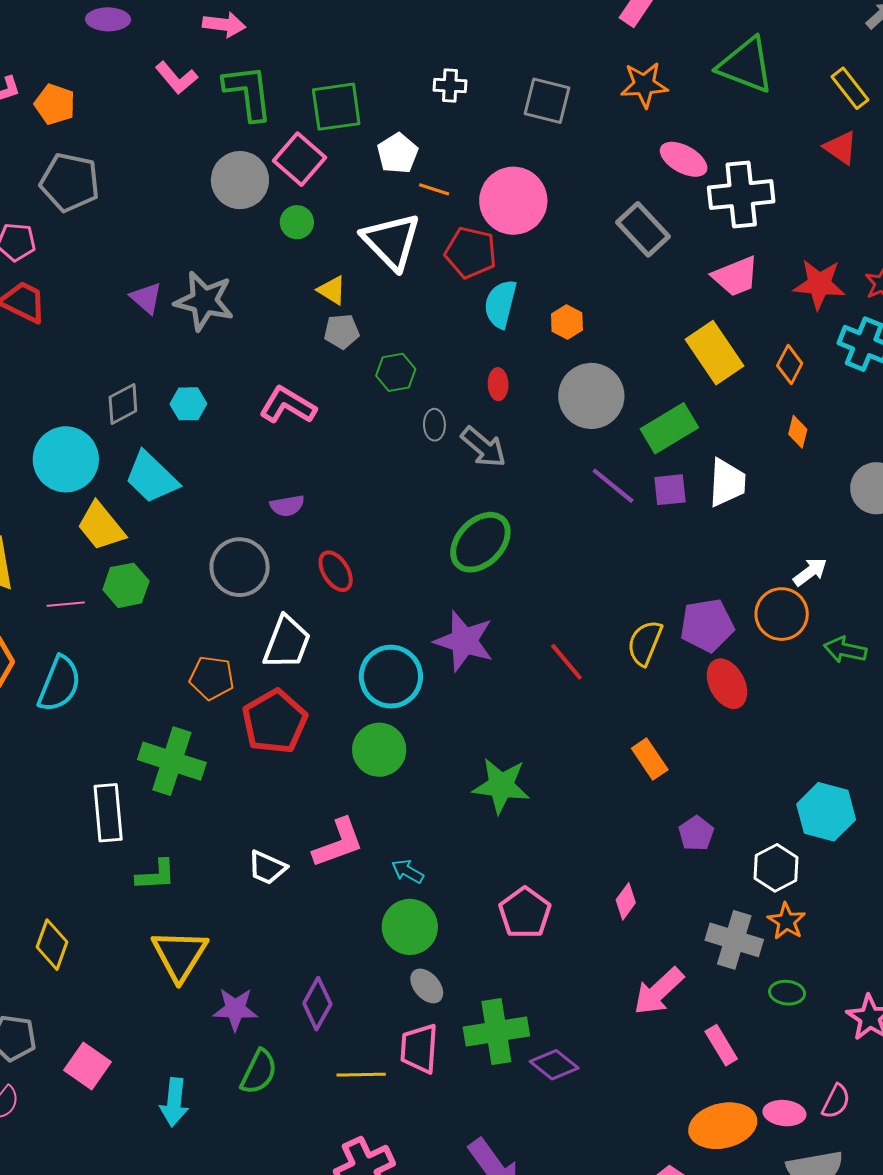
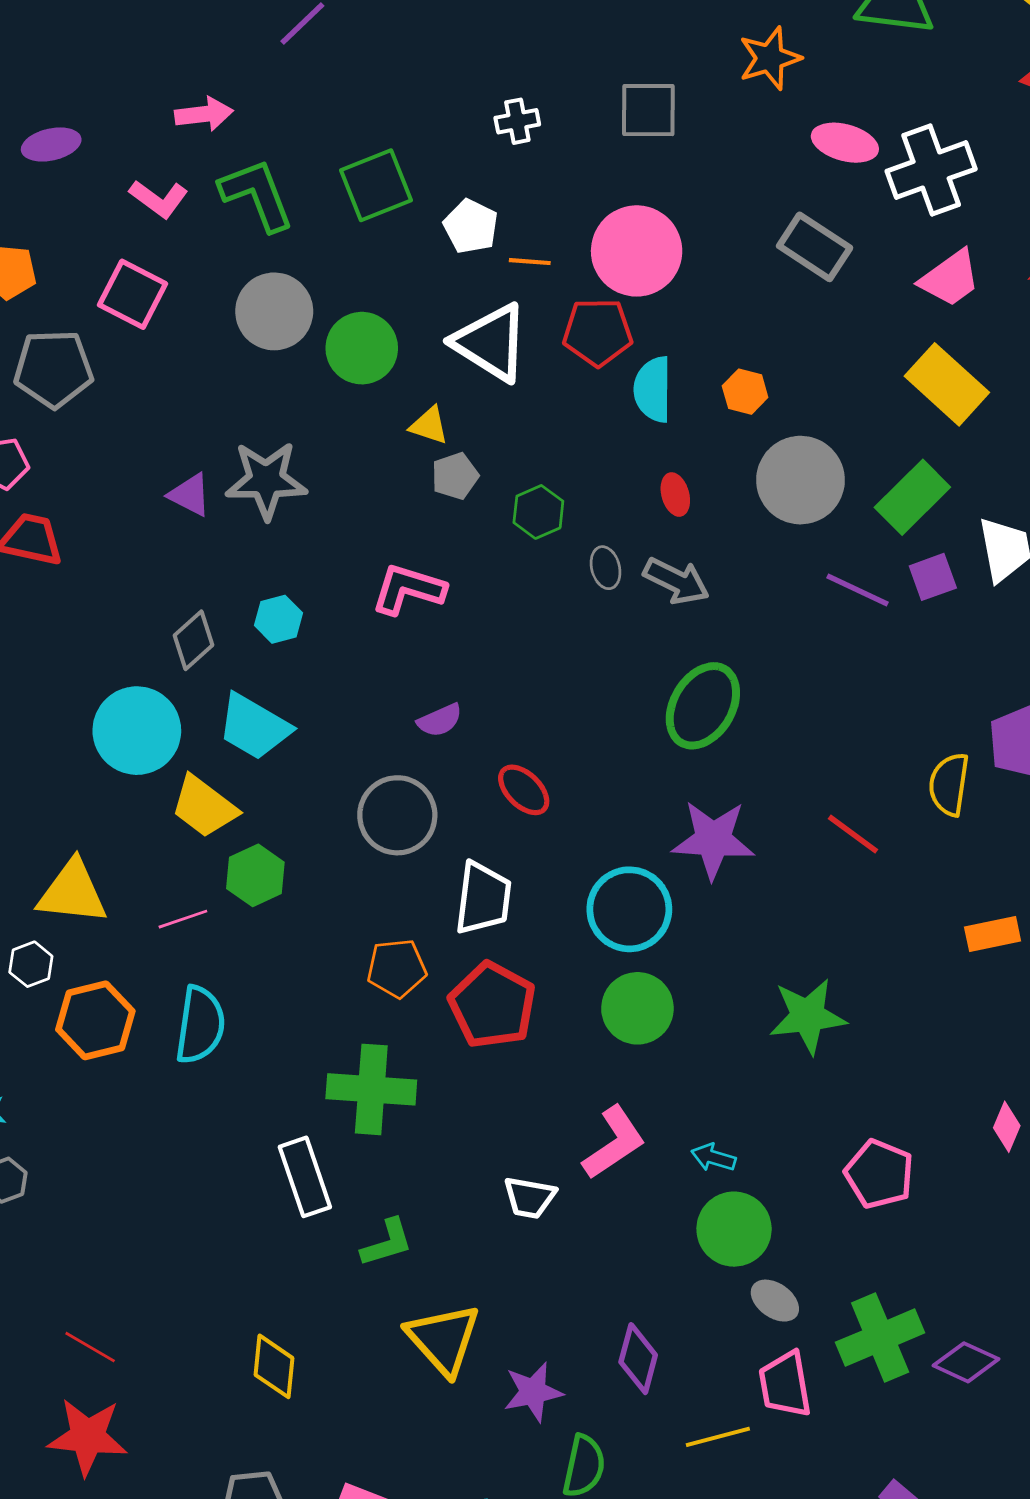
pink square: (299, 159) -> (133, 294), moved
green circle: (297, 222) -> (362, 348), size x1.6
orange rectangle: (650, 759) -> (993, 934), turned -54

